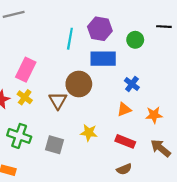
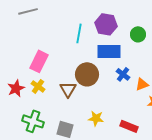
blue cross: (132, 84) -> (123, 74), moved
orange triangle: (124, 109) -> (142, 84), moved

